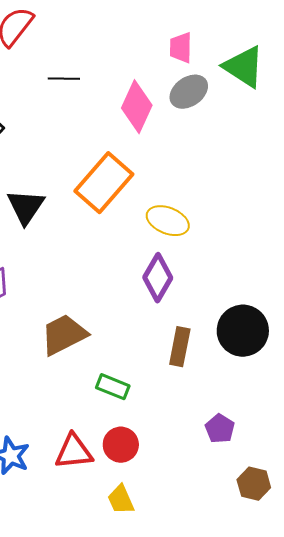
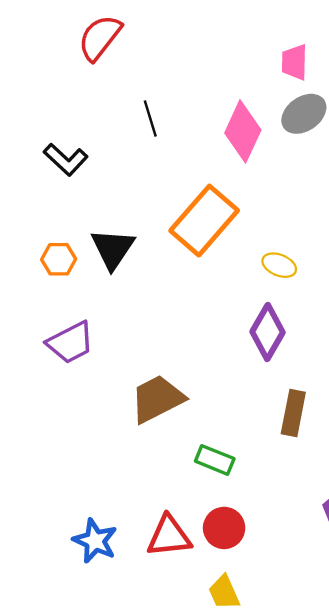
black line: (64, 79) -> (150, 118), moved, turned 72
yellow ellipse: (168, 221) -> (279, 265), size x0.7

